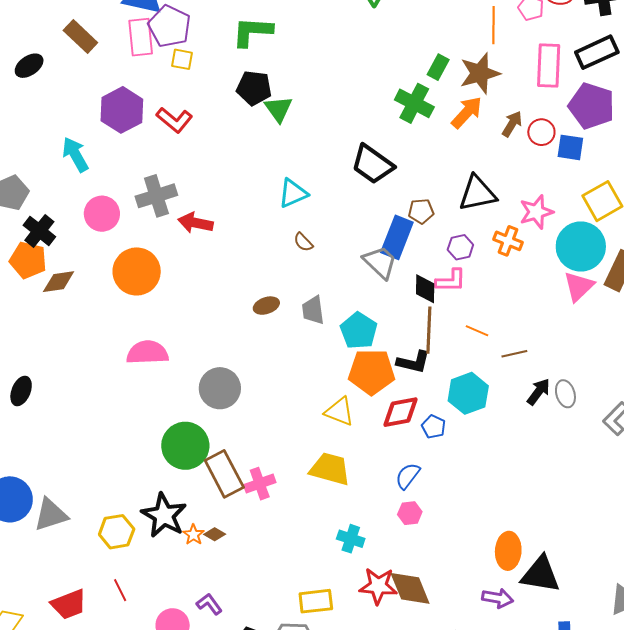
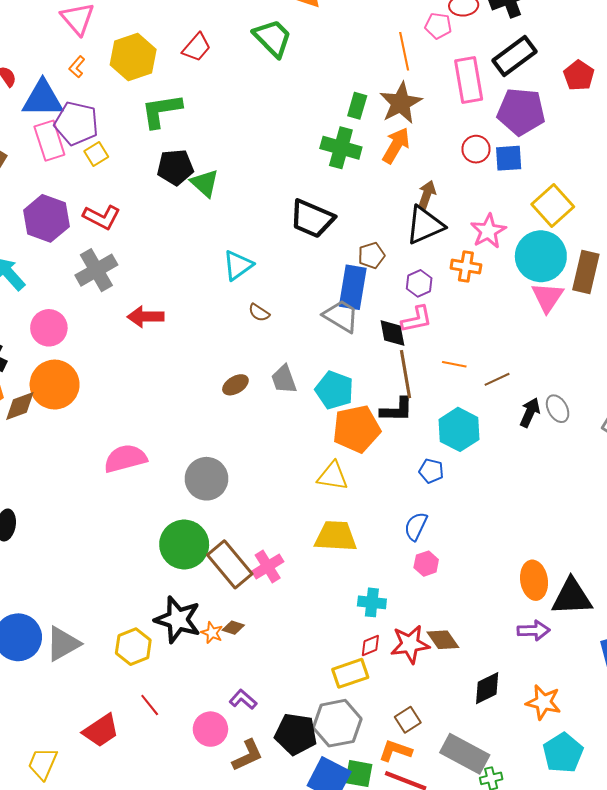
yellow square: (182, 59) -> (96, 154), turned -30
brown arrow: (512, 124) -> (427, 195), moved
gray cross: (156, 196) -> (96, 270), moved
orange circle: (137, 271) -> (55, 385), moved
red diamond: (401, 412) -> (370, 645), moved, size x0.6
brown diamond: (410, 588) -> (443, 640), size x0.7

